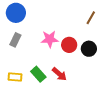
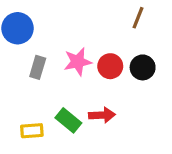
gray rectangle: (15, 40) -> (38, 67), moved
red arrow: (59, 74) -> (102, 115), turned -35

